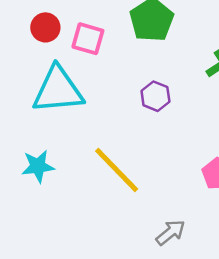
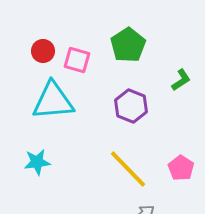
purple hexagon: (155, 96) -> (131, 106), size x1.4
yellow line: (117, 170) -> (128, 169), moved

